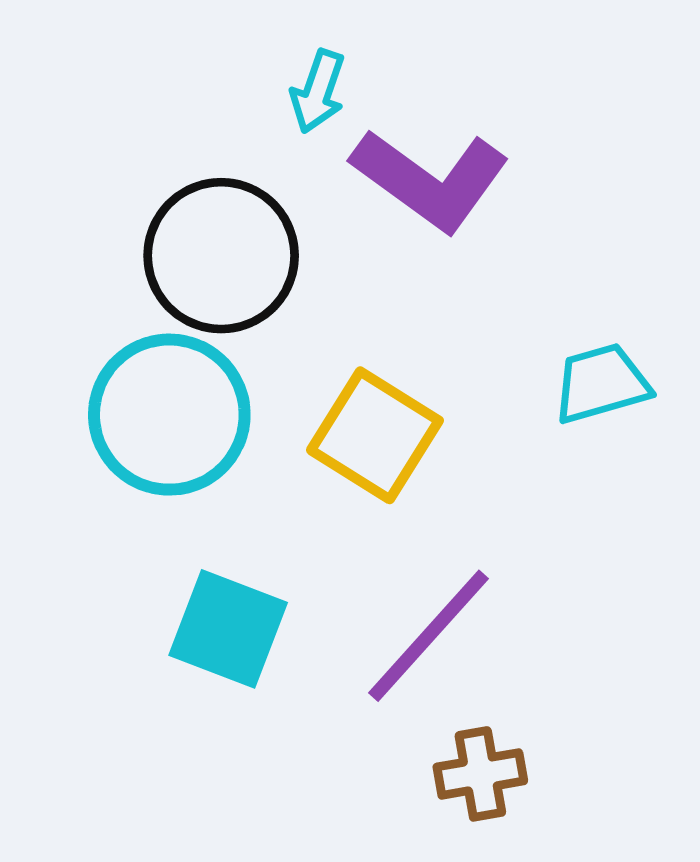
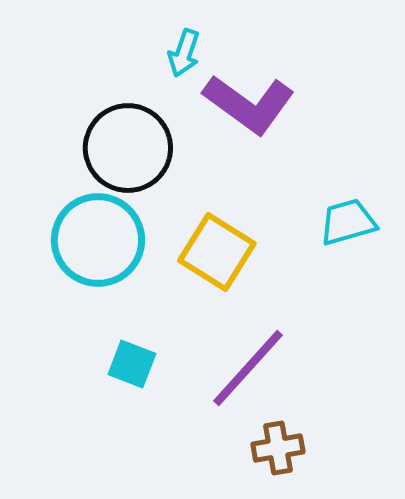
cyan square: (228, 629) -> (132, 364), size x0.7

